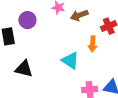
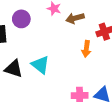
cyan triangle: (70, 61) -> (40, 65), moved

